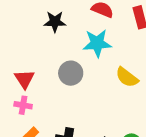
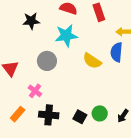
pink cross: (23, 105) -> (35, 91), moved, turned 32

